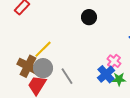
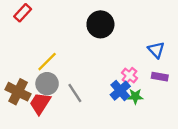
black circle: (89, 17) -> (100, 24), size x1.5
brown cross: (28, 66) -> (18, 92), moved

